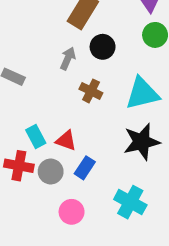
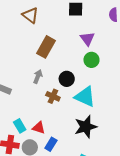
black circle: (103, 47) -> (67, 79), moved
cyan triangle: (142, 94) -> (85, 97), turned 40

